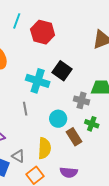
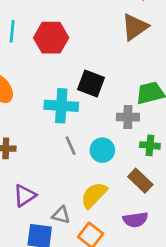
gray line: (25, 109) -> (71, 146), moved
brown rectangle: (74, 137) -> (140, 181), moved
yellow semicircle: (44, 148) -> (94, 195), turned -125

